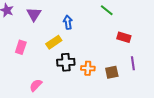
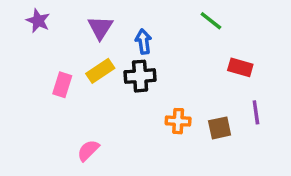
purple triangle: (34, 14) -> (100, 28), moved
yellow rectangle: (54, 42) -> (100, 71), moved
black cross: (66, 62) -> (140, 76), moved

